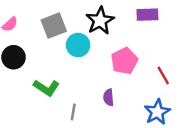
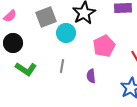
green L-shape: (46, 88) -> (26, 69), moved
gray line: (73, 112) -> (62, 66), moved

